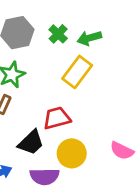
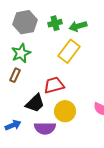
green cross: (58, 34) -> (55, 23), turned 32

